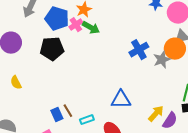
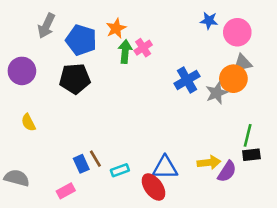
pink cross: (76, 25) -> (143, 48), moved
green arrow: (91, 28) -> (125, 52), turned -114
blue triangle: (121, 100) -> (165, 168), moved
yellow arrow: (156, 114) -> (209, 162), turned 42

